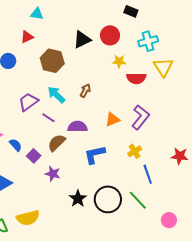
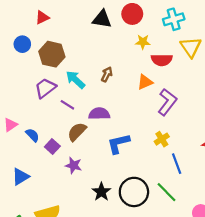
black triangle: (82, 40) -> (102, 19), turned 36
brown hexagon: (52, 61) -> (52, 54), moved
orange triangle: (112, 119) -> (145, 82), moved

